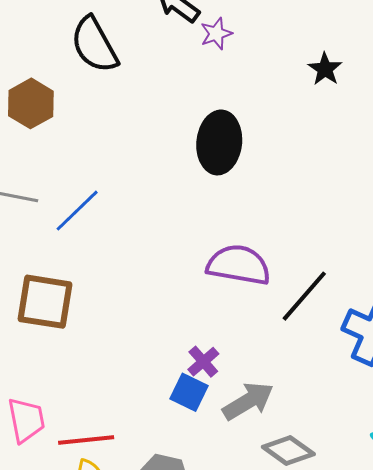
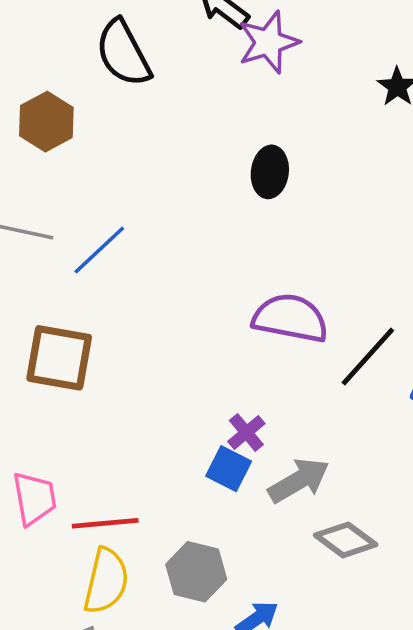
purple star: (216, 34) -> (268, 42), size x1.6
black ellipse: (219, 142) -> (270, 172), size x0.7

